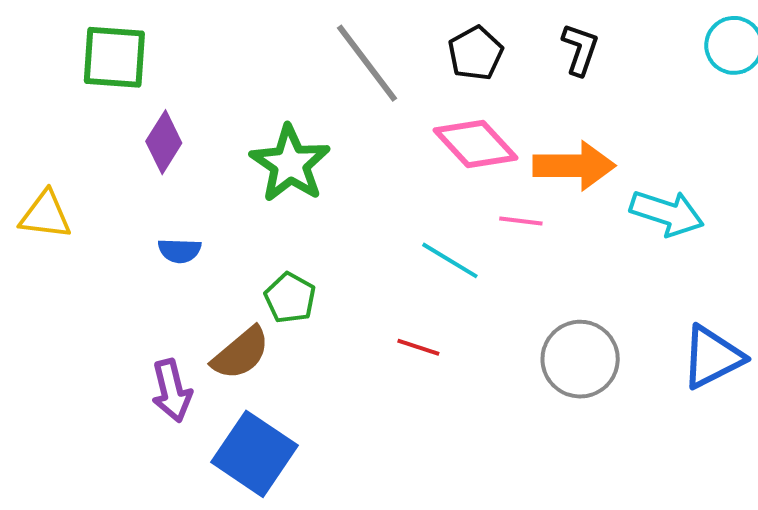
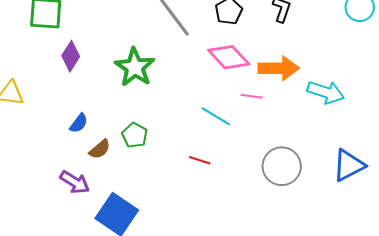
blue semicircle: (180, 251) -> (79, 123), moved, turned -55
brown semicircle: (241, 353) -> (100, 149), moved, size x0.7
purple arrow: (172, 391) -> (75, 182), turned -44

